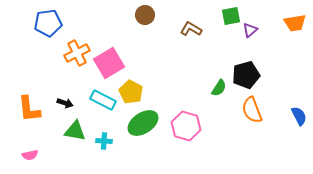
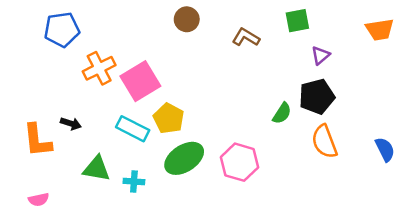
purple triangle: (250, 30) -> (321, 55), moved
black arrow: (65, 103) -> (71, 124), moved

